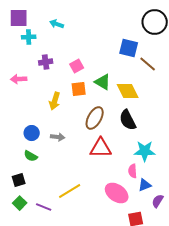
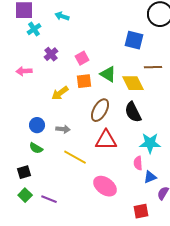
cyan cross: (29, 37) -> (34, 29), turned -32
purple cross: (46, 62) -> (51, 54), turned -32
brown line: (148, 64) -> (153, 67), moved, turned -42
yellow arrow: (55, 101) -> (60, 93), turned 36
yellow line: (70, 191) -> (75, 157), moved, turned 60
pink ellipse: (117, 193) -> (105, 186), moved

